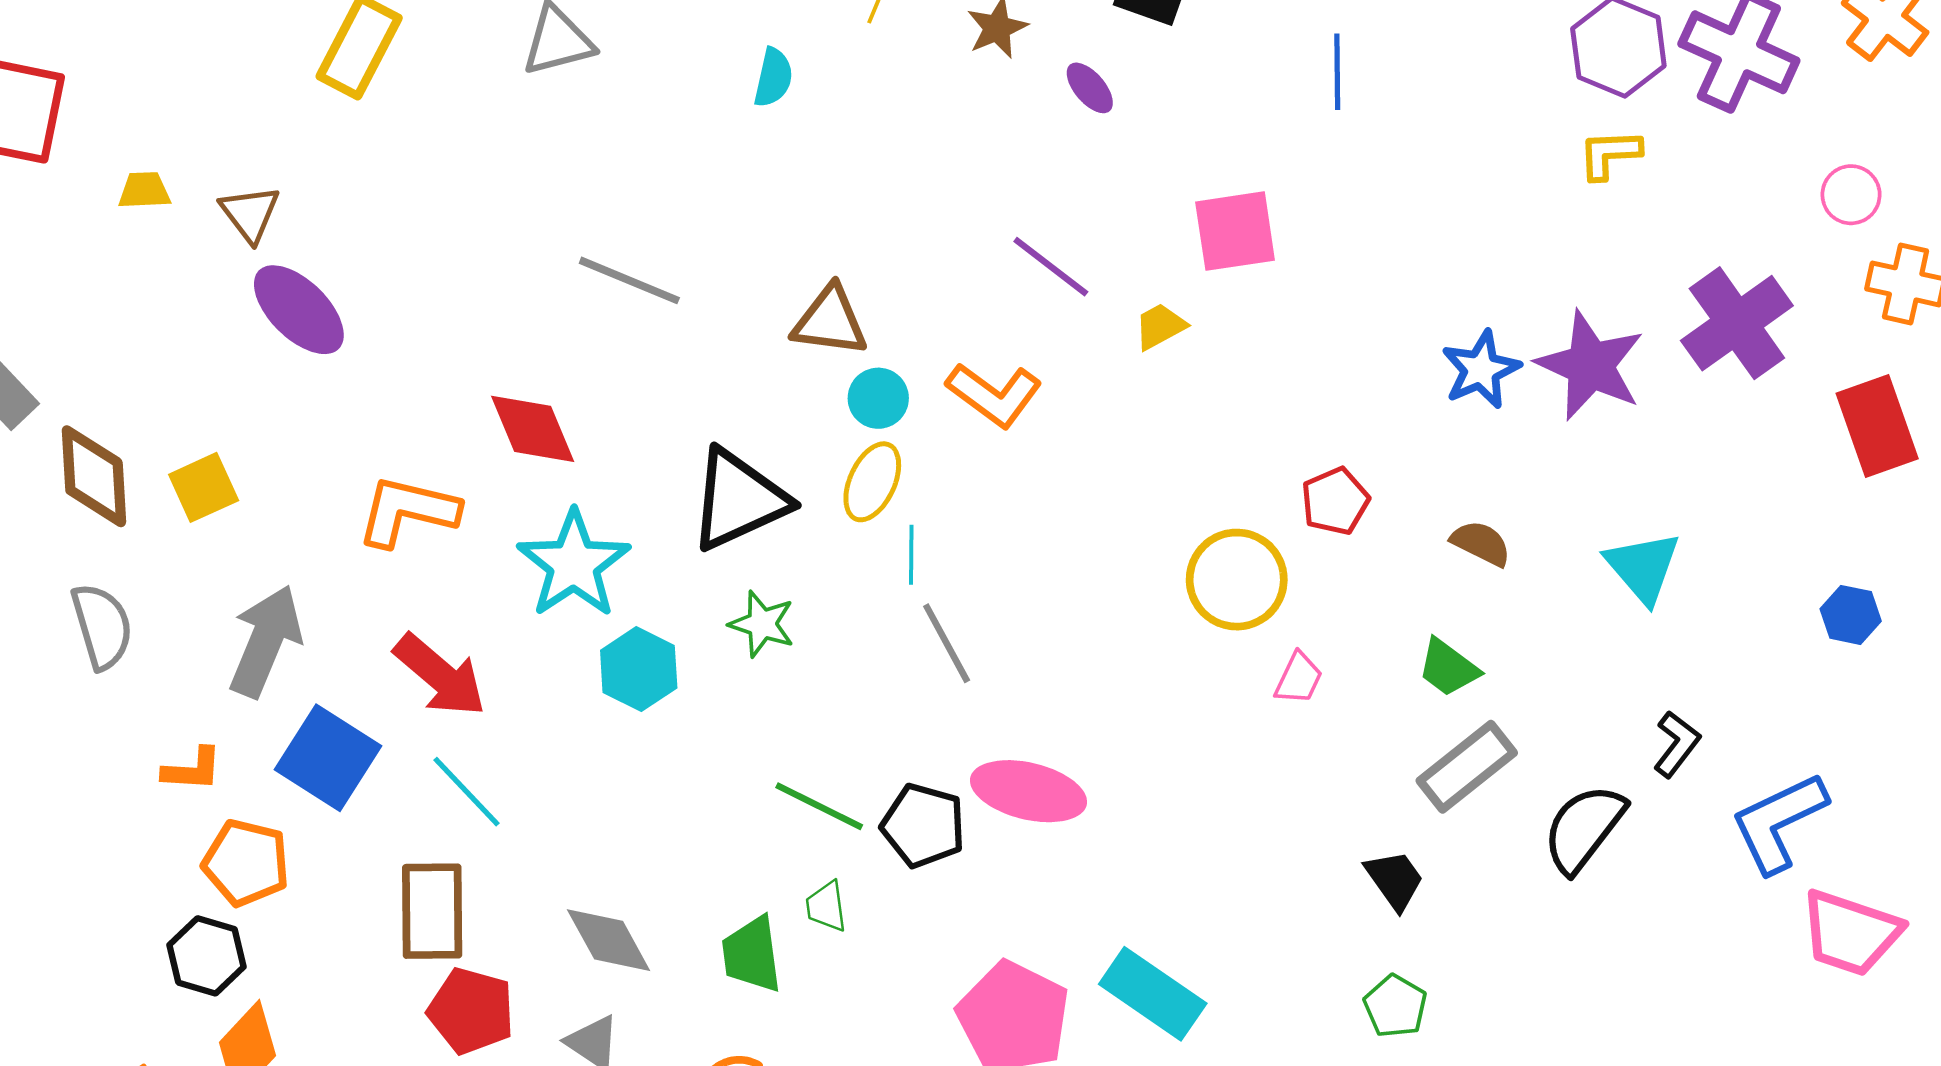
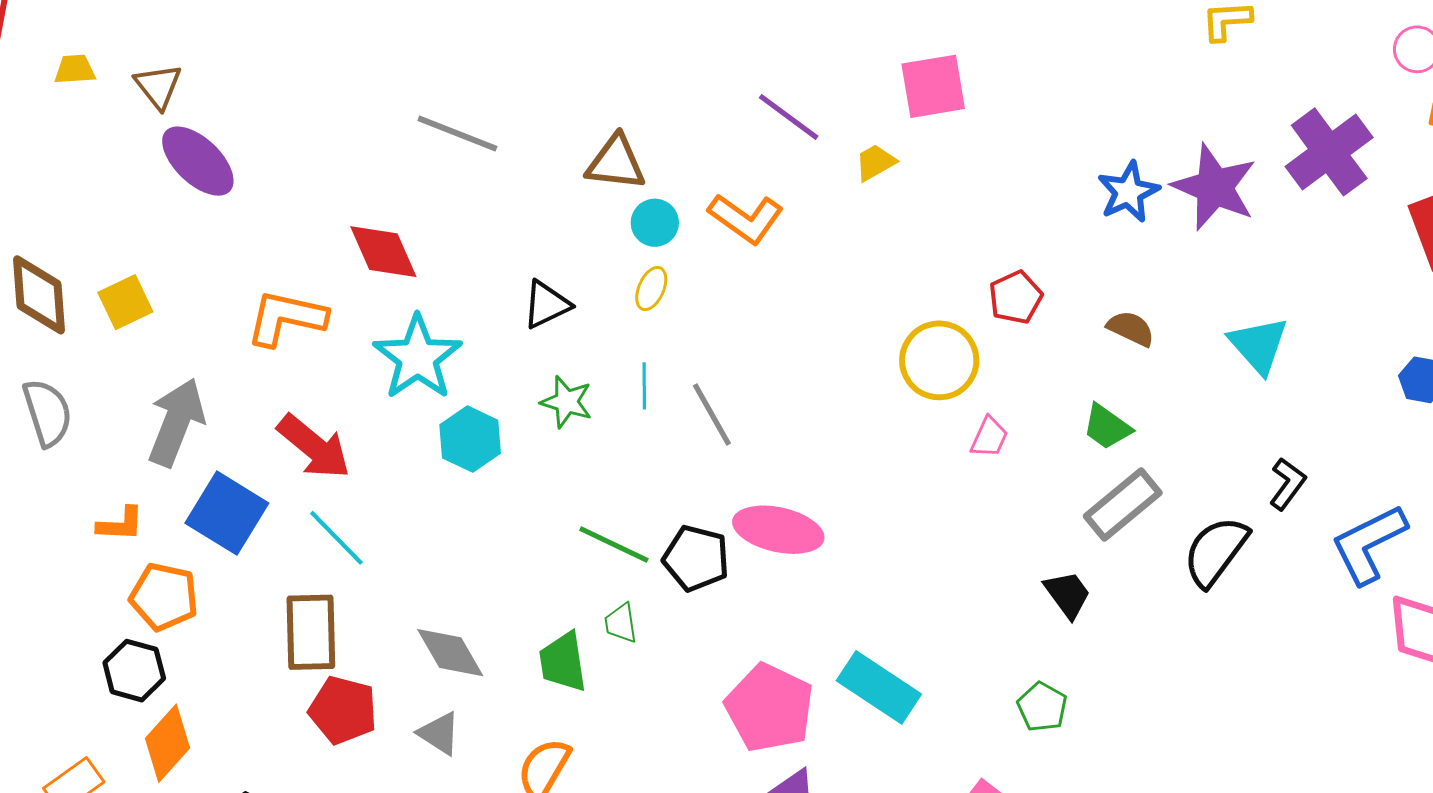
yellow ellipse: (872, 482) -> (651, 289), size x0.7
black triangle: (739, 500) -> (546, 305), size x0.6
cyan line: (911, 555) -> (644, 386), moved
green pentagon: (1395, 1006) -> (1042, 707), moved

